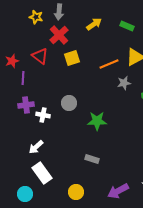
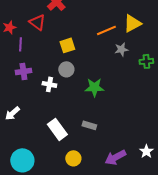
yellow square: (72, 58) -> (67, 45), moved
white cross: (43, 115) -> (49, 84), moved
white arrow: (36, 147) -> (12, 113), moved
white rectangle: (42, 173) -> (57, 129), moved
cyan circle: (25, 194) -> (22, 160), size x1.5

